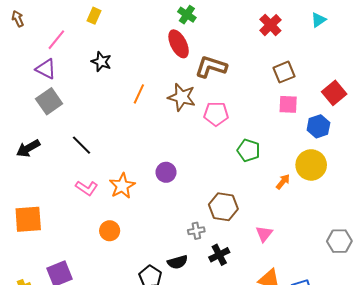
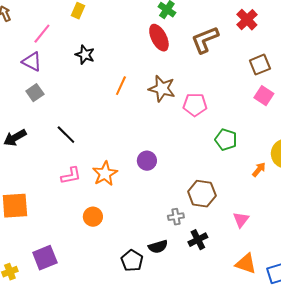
brown L-shape: (211, 67) -> (205, 40), moved, turned -40
gray square: (49, 101) -> (35, 93), size x0.7
pink square: (288, 104) -> (264, 96), turned 30
pink L-shape: (87, 188) -> (71, 176), turned -45

